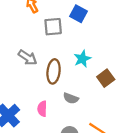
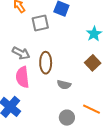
cyan star: (82, 59) -> (94, 34), moved
pink semicircle: (42, 109) -> (22, 77), moved, size x1.5

